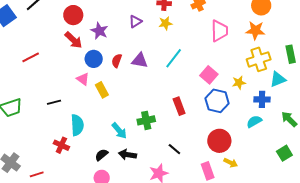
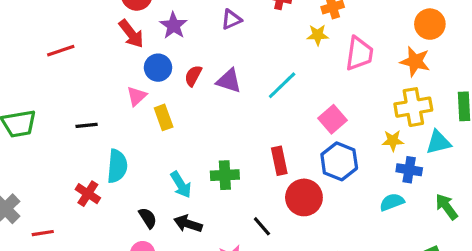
yellow star: (165, 23) -> (318, 35), moved
pink triangle: (83, 79) -> (137, 96), turned 32
yellow star: (239, 83) -> (393, 141), moved
red circle: (219, 141) -> (304, 197), moved
black semicircle: (101, 155) -> (148, 218), turned 88

